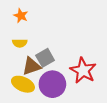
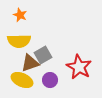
yellow semicircle: (20, 43) -> (19, 41), size x1.6
purple circle: (52, 84) -> (50, 80), size x0.6

